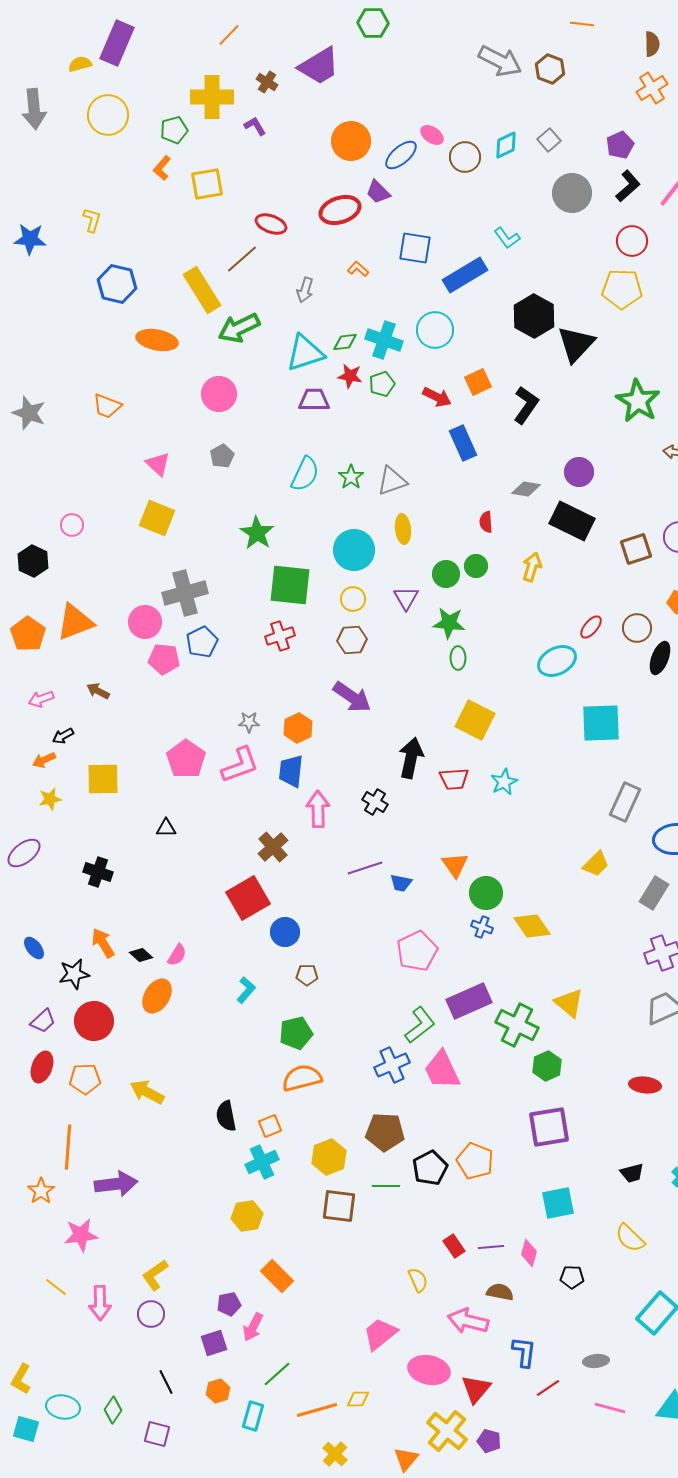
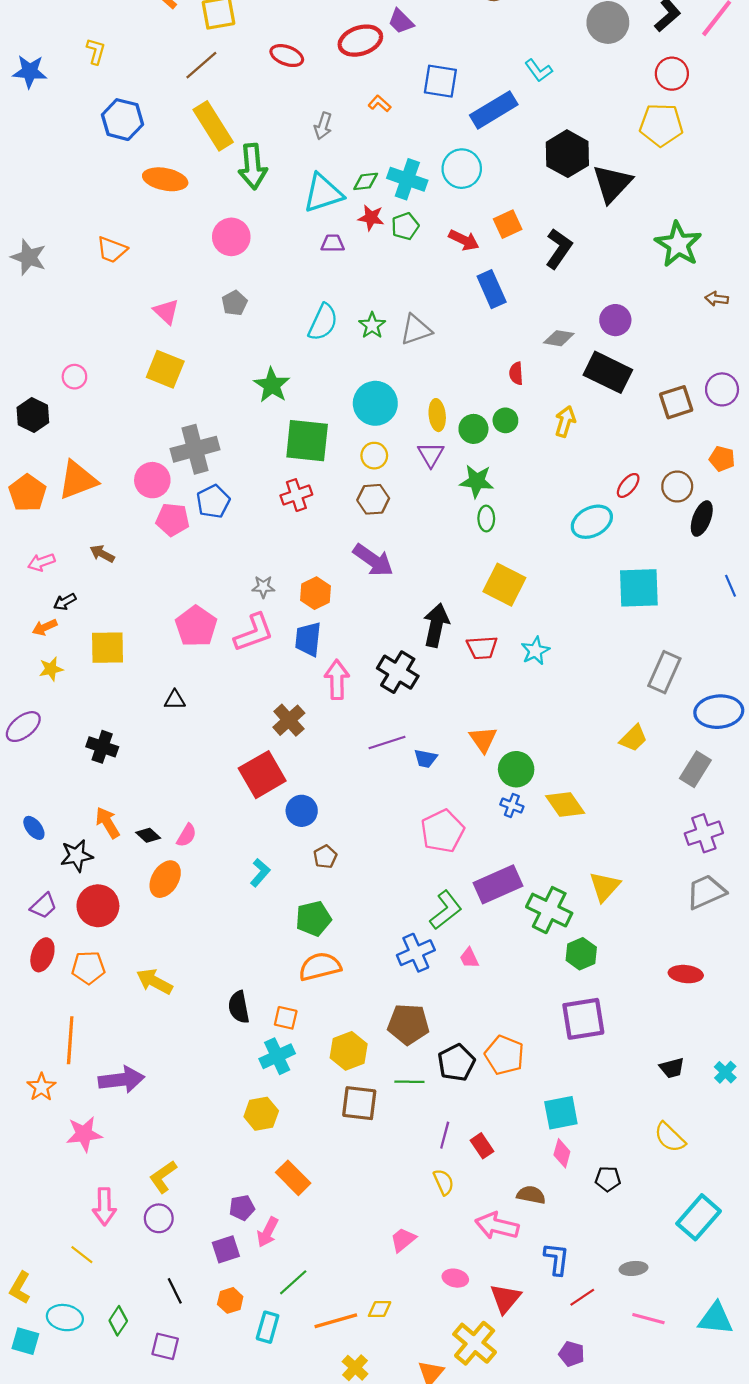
brown line: (242, 259) -> (201, 65), moved
green arrow: (239, 328) -> (253, 166), turned -69
purple trapezoid: (314, 400) -> (333, 243), size x0.7
yellow ellipse: (403, 529) -> (437, 415), moved
black cross: (375, 802) -> (398, 672), size x1.5
brown pentagon: (307, 975) -> (325, 857), turned -30
yellow triangle: (569, 1003) -> (605, 887), turned 32
pink trapezoid: (442, 1070) -> (469, 958), size x0.5
orange square: (270, 1126) -> (286, 1018), turned 35
cyan square: (558, 1203) -> (561, 1113), moved
purple line: (491, 1247) -> (445, 1135), moved, turned -70
yellow line: (56, 1287) -> (82, 1255), moved
pink trapezoid: (380, 1334) -> (403, 1240), size x0.7
pink ellipse: (429, 1370) -> (455, 1278), size x0.6
purple pentagon: (489, 1441) -> (572, 1354), moved

